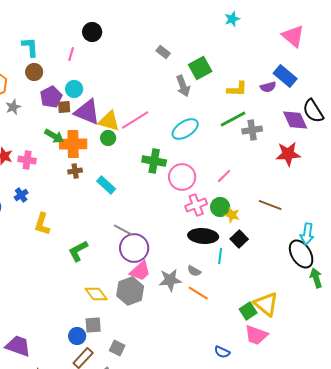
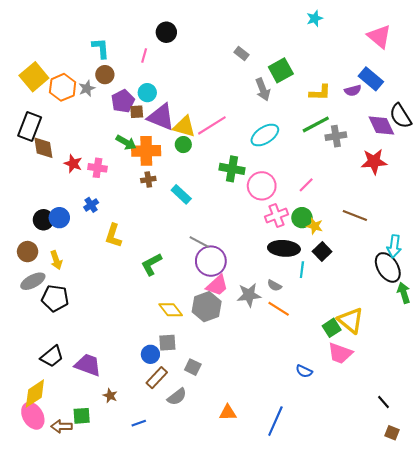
gray star: (13, 107) -> (87, 88), moved

